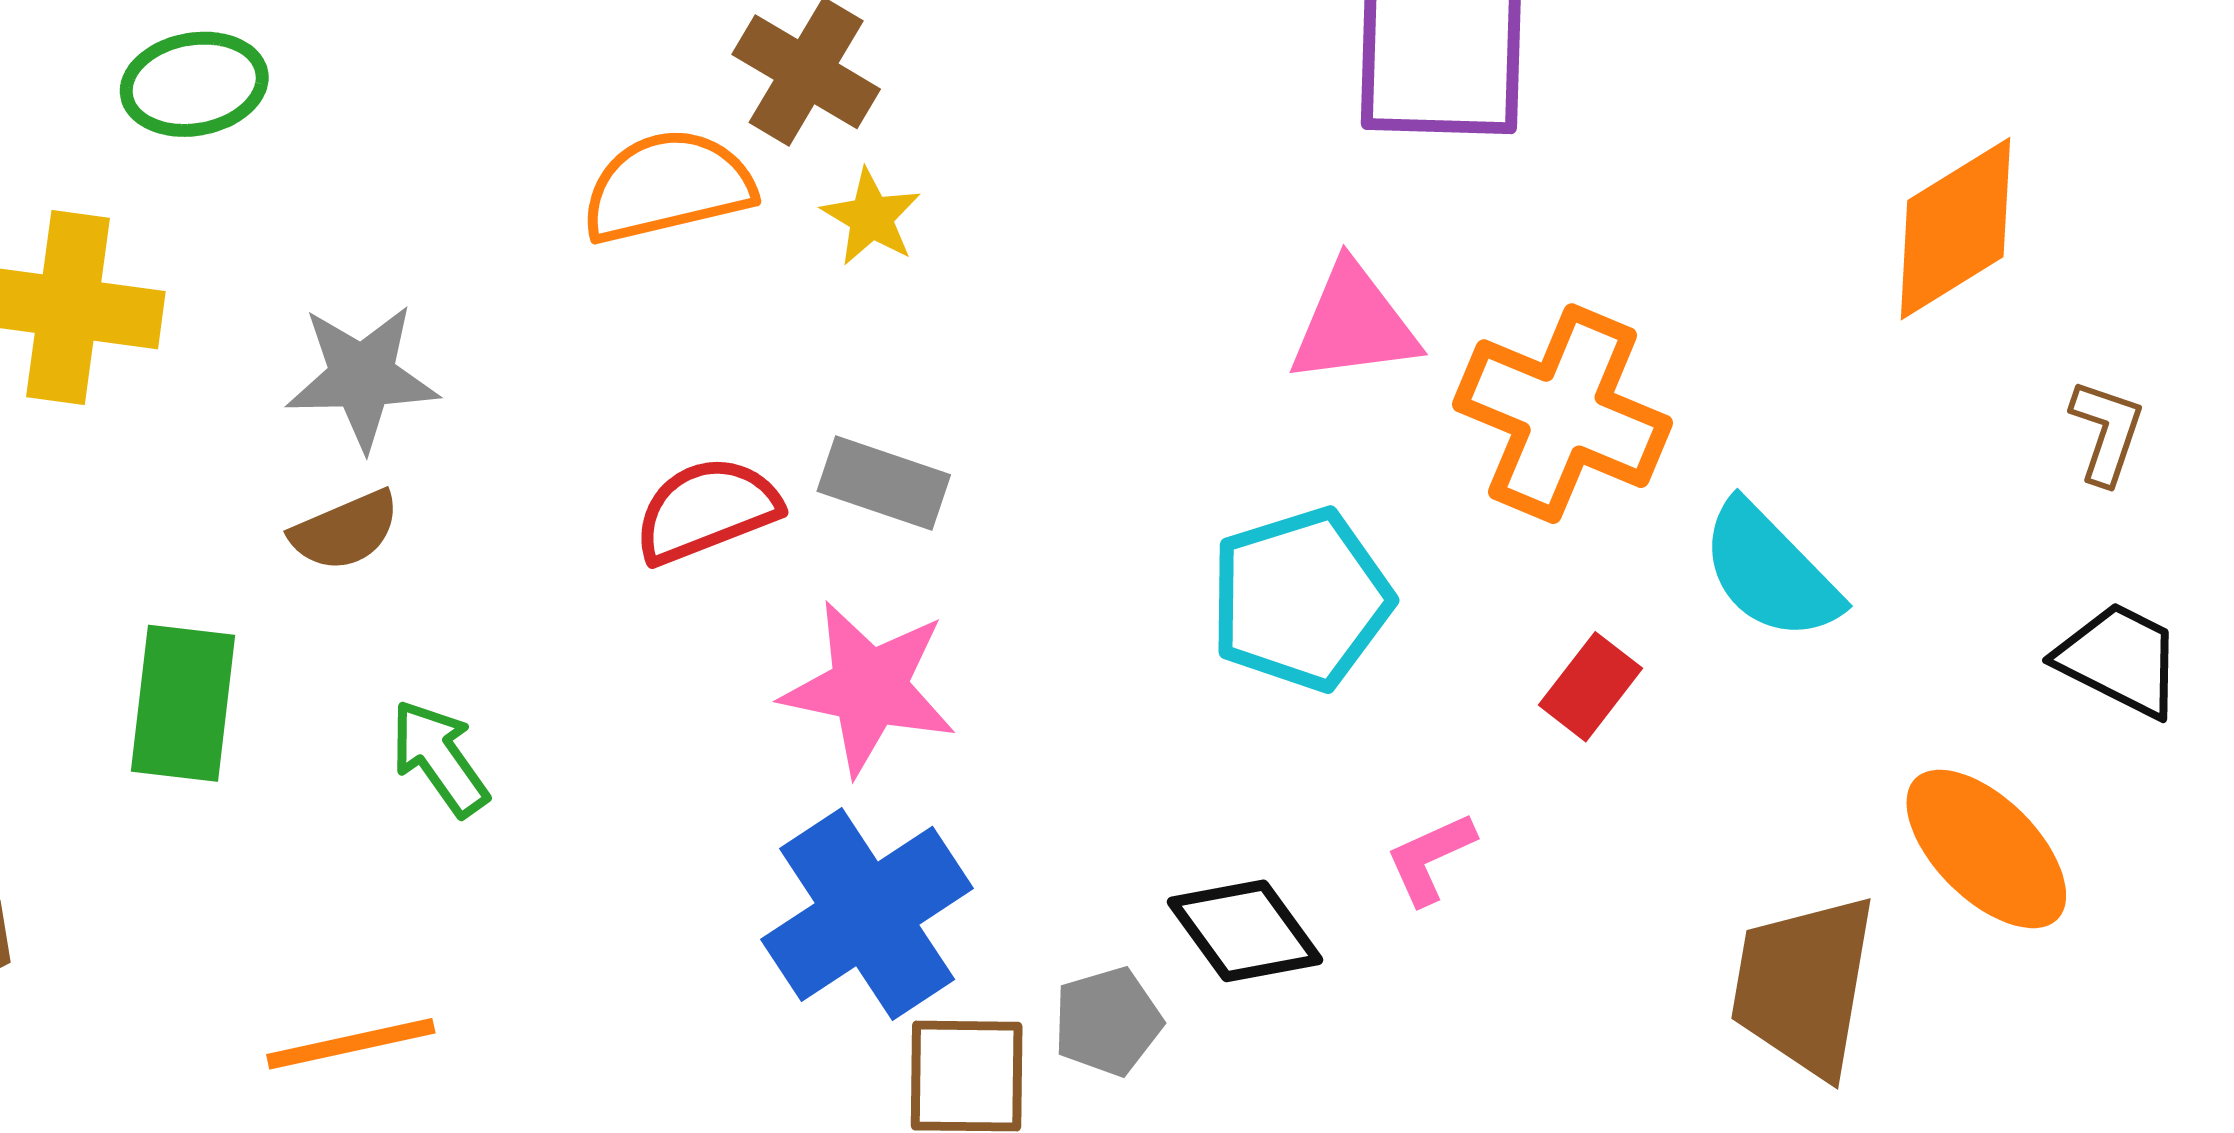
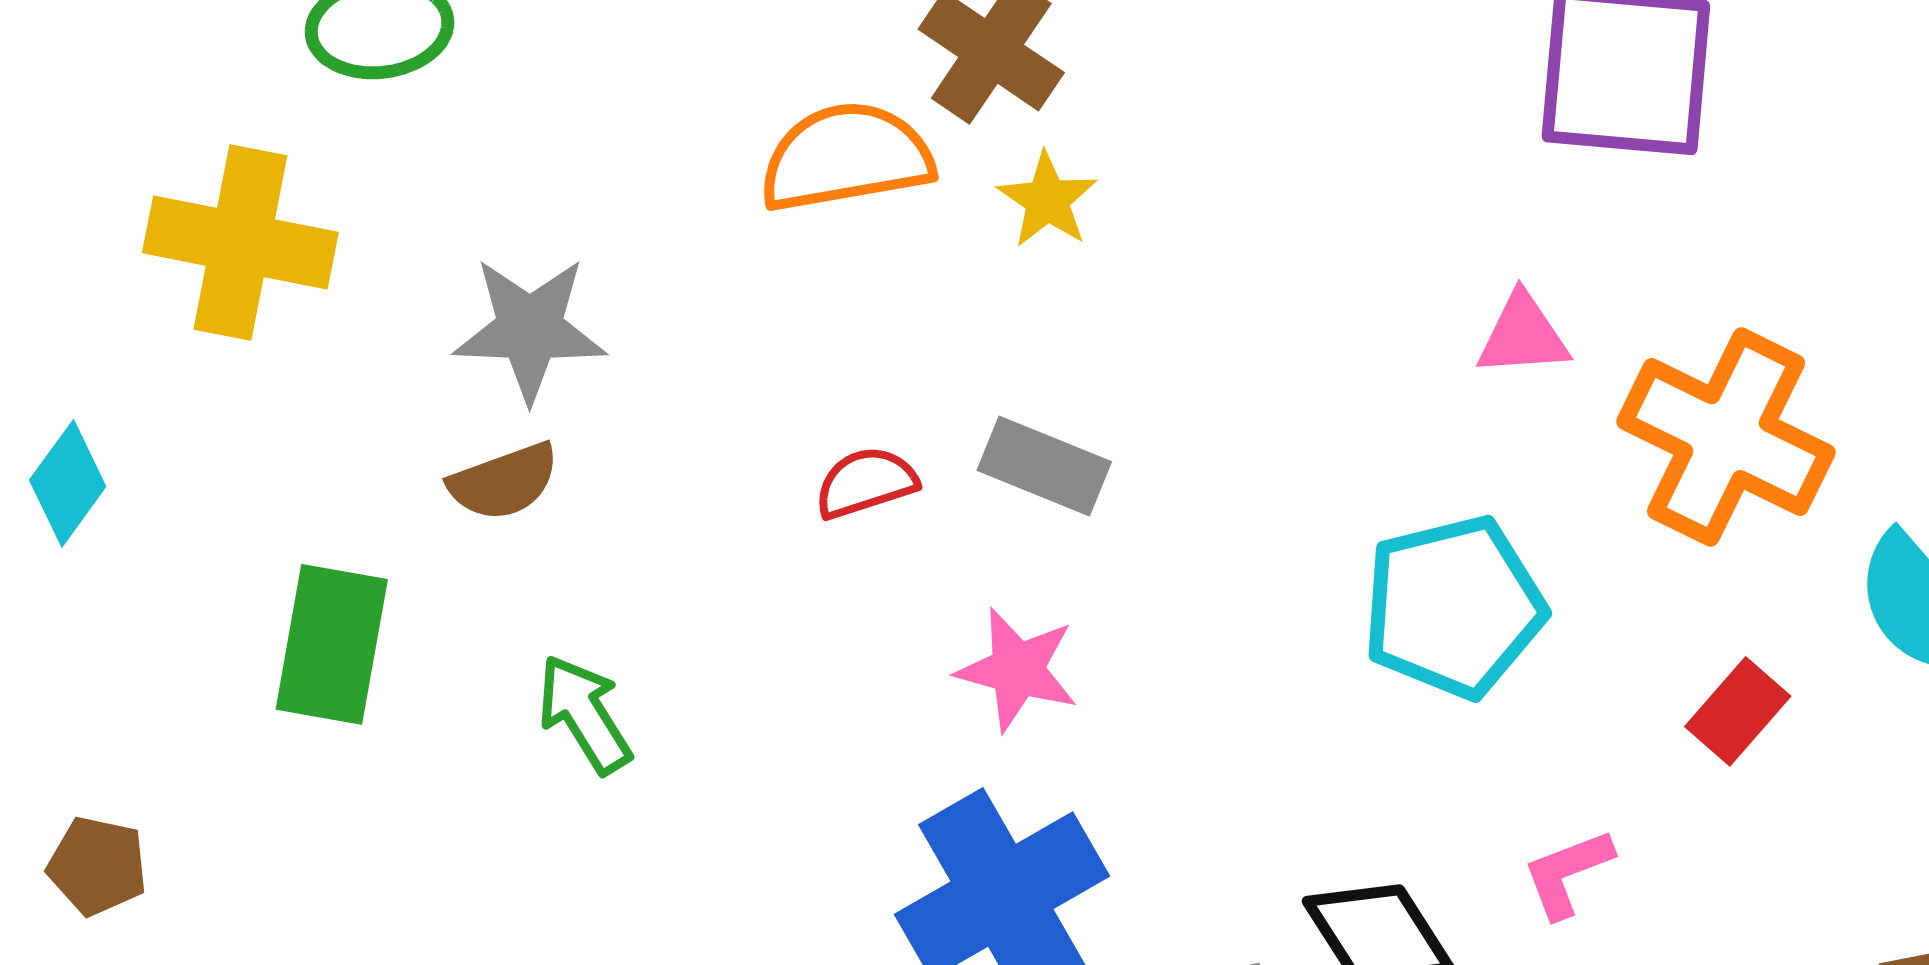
pink triangle: (1354, 324) -> (1523, 335), size x0.7
red semicircle: (707, 510) -> (866, 483), size x0.7
pink star: (869, 688) -> (1017, 670), size x0.7

